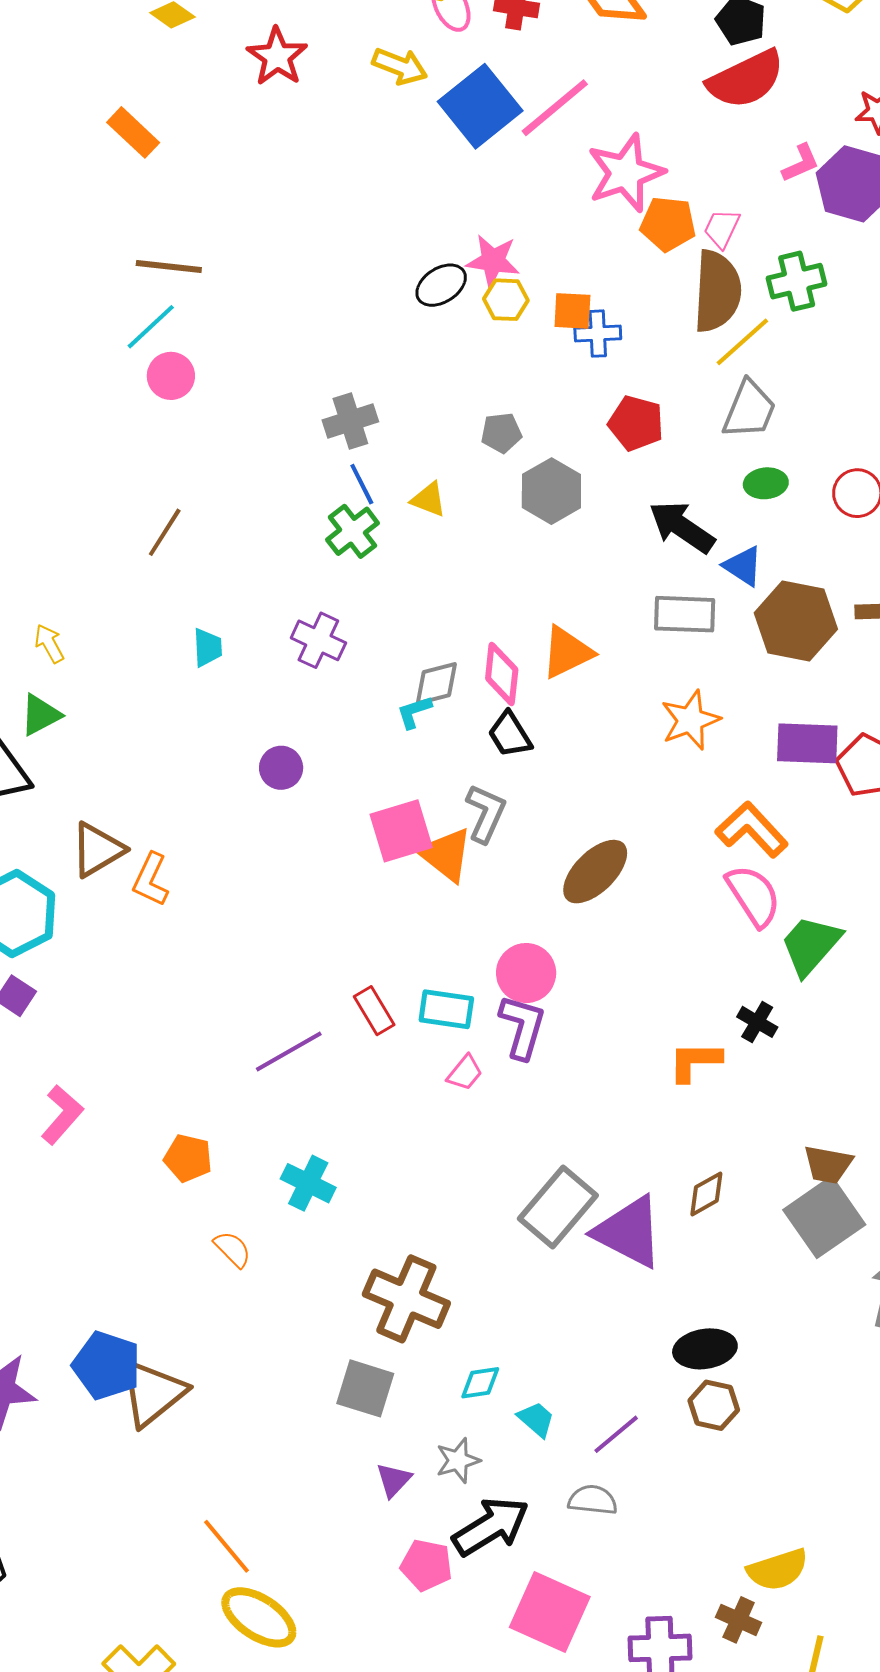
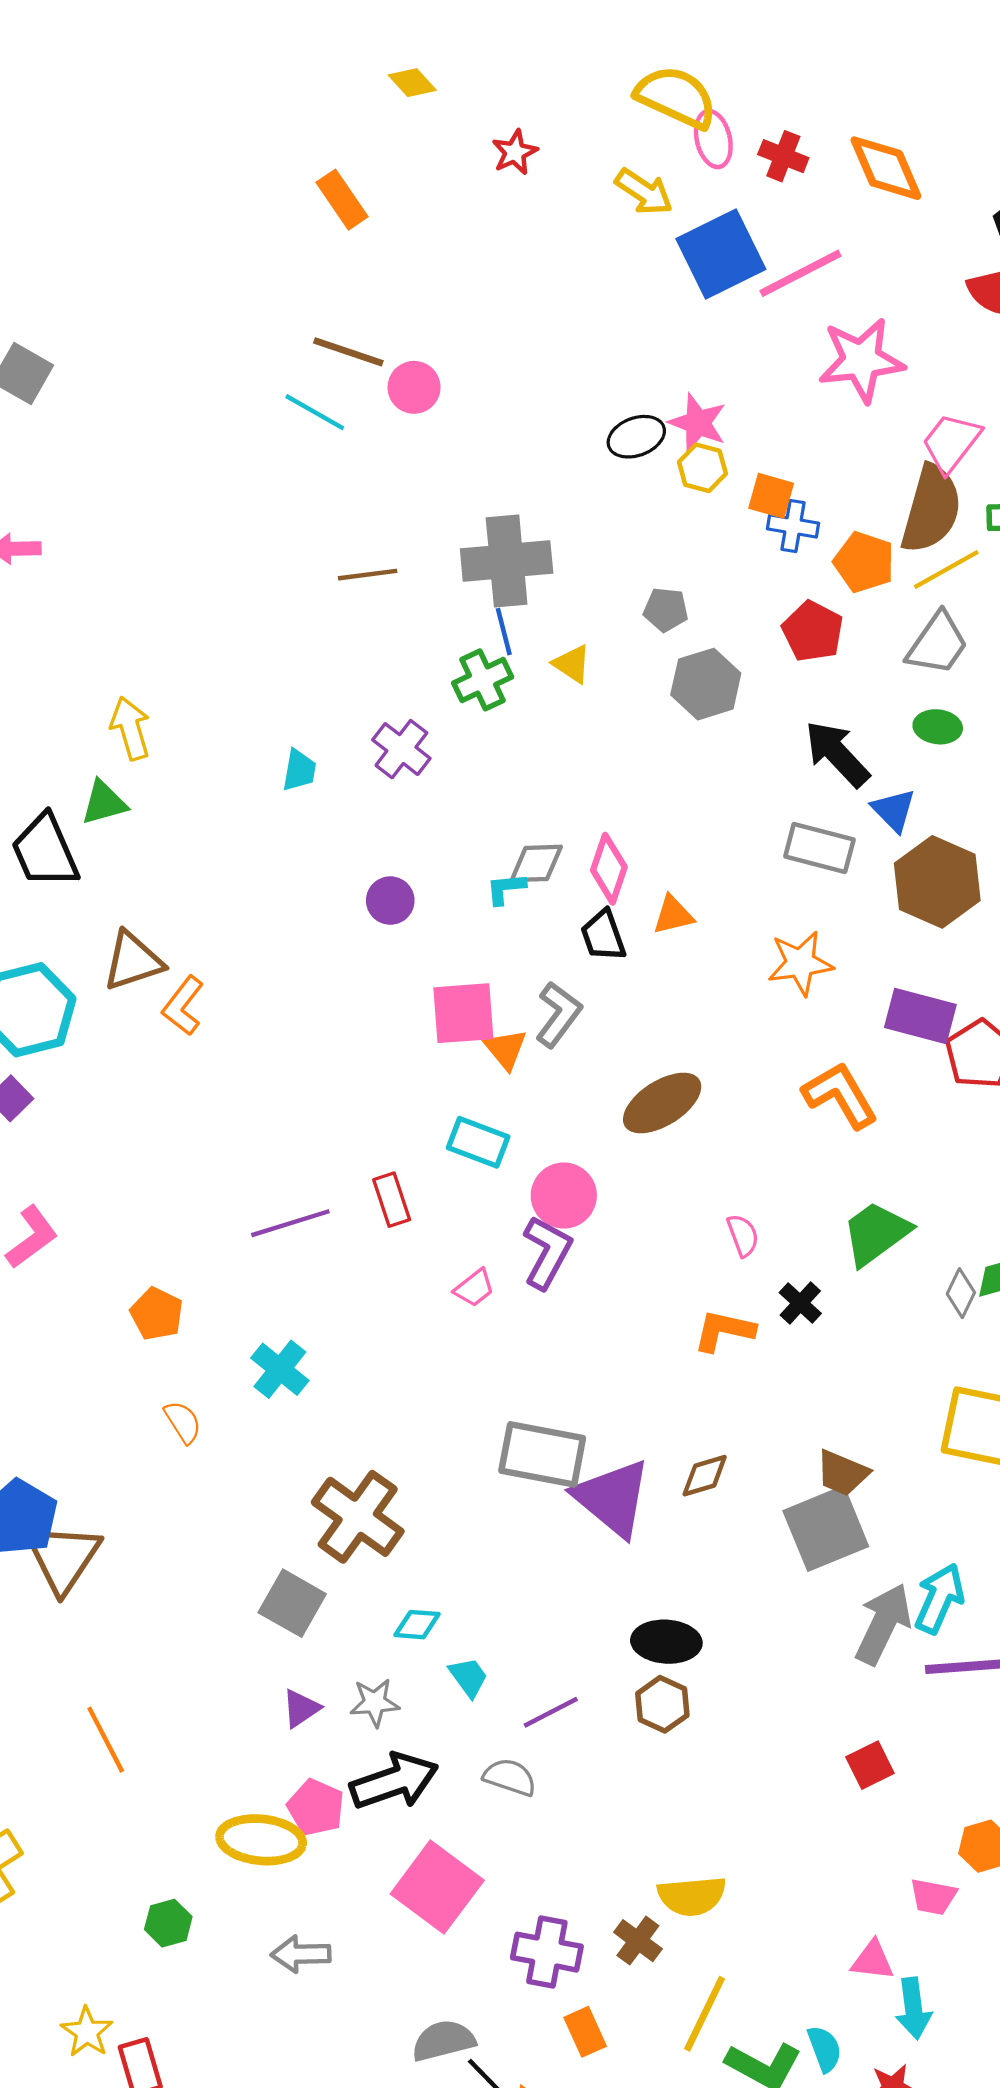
red star: (277, 57) -> (515, 152), size x0.7
orange pentagon: (668, 224) -> (864, 562), moved
pink trapezoid: (722, 228) -> (951, 443), size x1.4
cyan line: (151, 327) -> (315, 412), turned 60
pink circle: (171, 376) -> (414, 387), moved
gray cross: (350, 421) -> (507, 561), size x1.5
brown line: (165, 532) -> (368, 575), moved, turned 38
purple cross: (318, 640) -> (401, 749), moved
yellow arrow: (49, 644) -> (130, 728), size x1.4
orange triangle: (567, 652) -> (673, 915), moved, size x0.7
purple circle: (281, 768) -> (390, 901), moved
orange triangle: (446, 855) -> (506, 1049), size x0.7
pink semicircle: (753, 896) -> (743, 1235), moved, size x0.6
cyan rectangle: (446, 1009) -> (478, 1142), moved
gray rectangle: (558, 1207) -> (542, 1454), turned 48
brown triangle: (153, 1393) -> (63, 1557), turned -30
yellow ellipse: (259, 1617) -> (261, 1840), moved, turned -40

